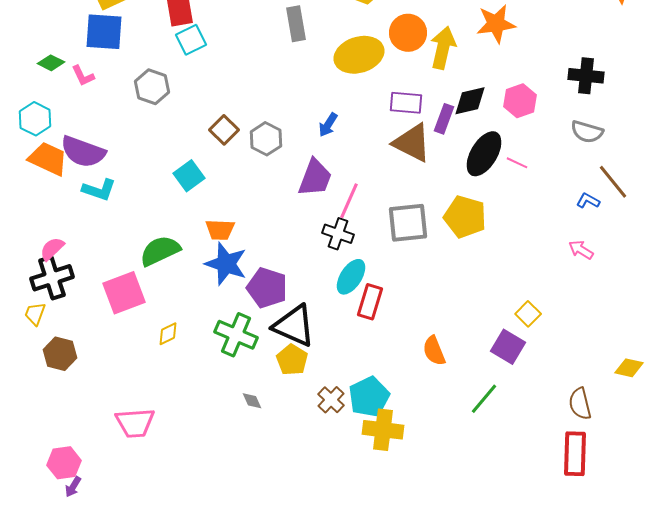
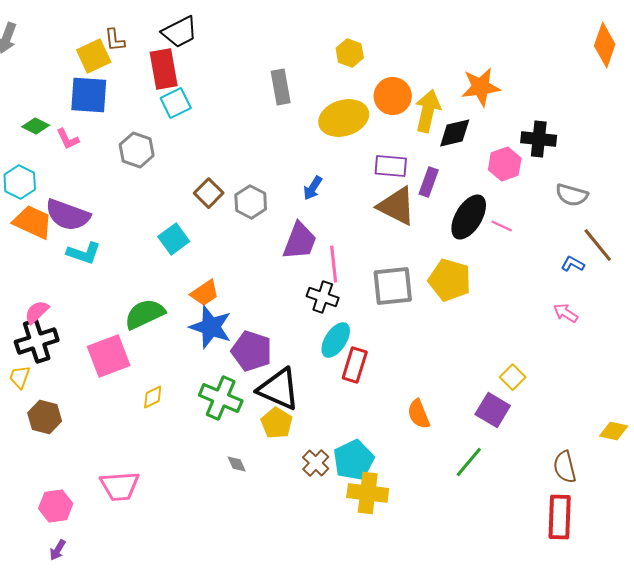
black cross: (586, 76) -> (539, 139), moved
black diamond: (470, 101) -> (455, 133), moved
pink line: (349, 201) -> (334, 264), turned -30
orange trapezoid: (220, 230) -> (205, 293), turned -36
pink hexagon: (64, 463) -> (56, 506), moved

